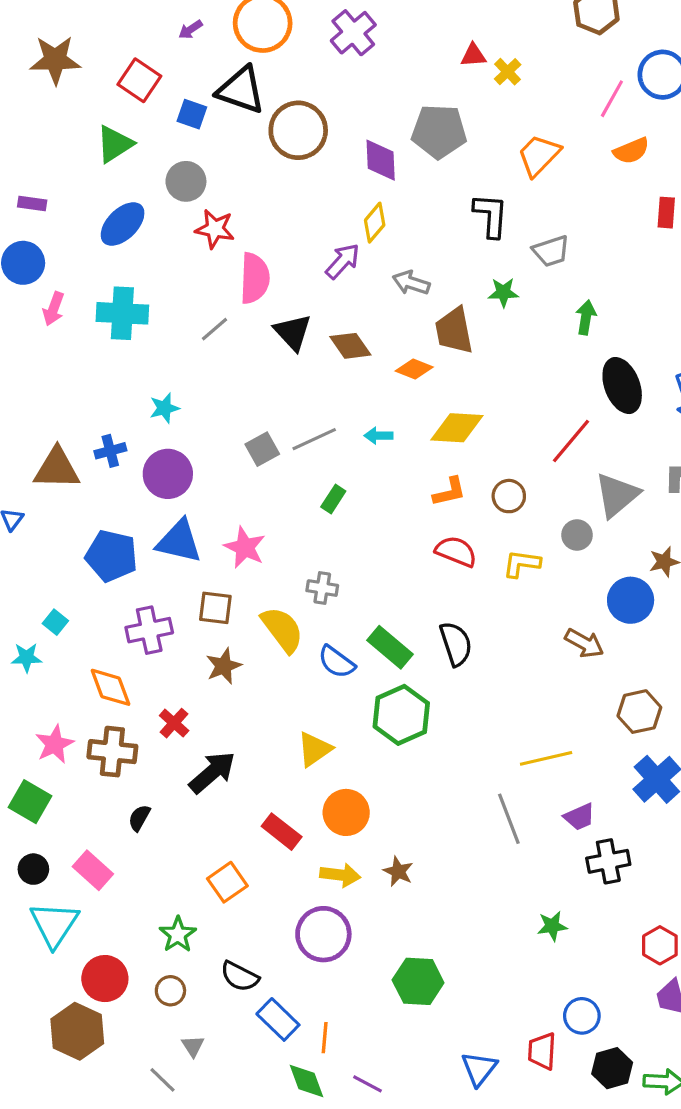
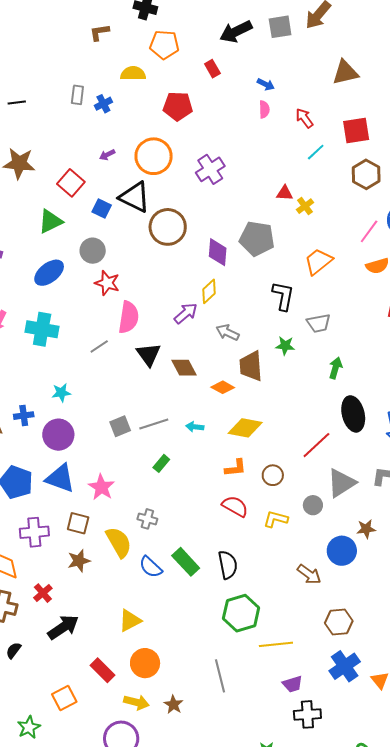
green hexagon: (401, 715) -> (241, 613), moved
gray line: (509, 819) -> (220, 676), moved

